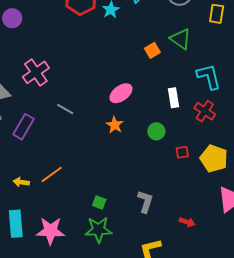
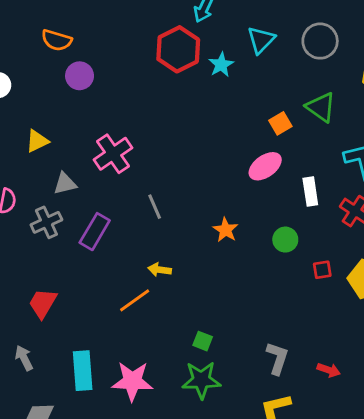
pink ellipse: (121, 93) -> (265, 166), moved
gray line: (65, 109) -> (155, 207), turned 36
yellow arrow: (21, 182) -> (160, 270), moved
gray L-shape: (145, 202) -> (277, 358), moved

